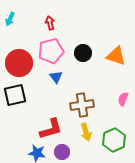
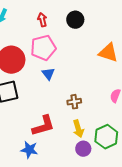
black circle: (83, 53) -> (75, 20), moved
brown cross: (82, 105) -> (74, 102), size x0.6
purple circle: (62, 152) -> (83, 149), moved

